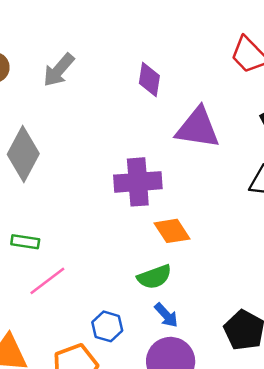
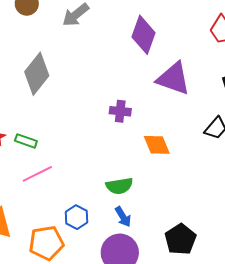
purple diamond: (149, 79) -> (143, 35), size x1.4
purple cross: (138, 182) -> (120, 111), size x0.6
orange diamond: (172, 231) -> (157, 145), moved

